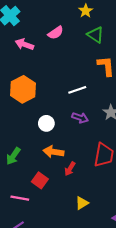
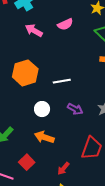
white line: (77, 90) -> (62, 81), moved
red arrow: (70, 169) -> (63, 168), moved

